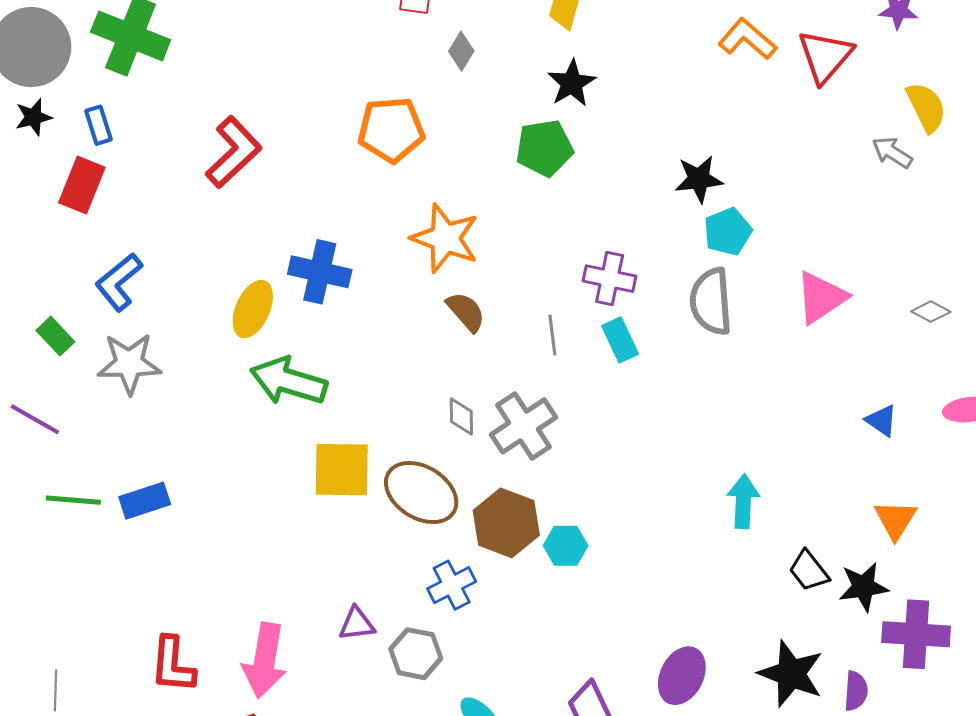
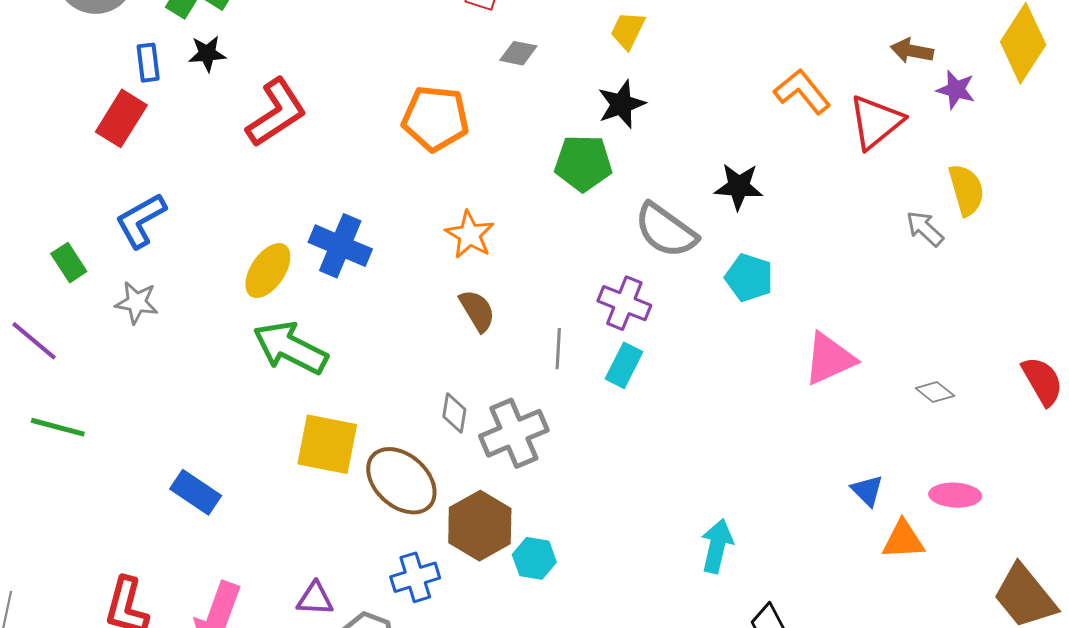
gray diamond: (461, 51) -> (518, 53), turned 60
black star: (34, 117) -> (207, 54), moved
black star: (699, 179) -> (739, 186), moved
cyan pentagon: (728, 232) -> (749, 278), turned 30
orange star: (445, 238) -> (470, 235), size x0.7
gray semicircle: (711, 301) -> (666, 230), moved, turned -60
cyan rectangle: (620, 340) -> (624, 365), turned 42
gray star: (129, 363) -> (137, 302), size x0.7
blue rectangle: (145, 501) -> (196, 492), moved, turned 42
orange triangle: (896, 520) -> (903, 540), moved, turned 45

